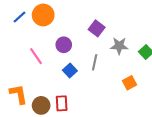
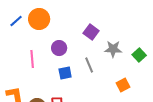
pink line: (36, 56) -> (32, 59), turned 30
gray line: (95, 62) -> (89, 65), turned -35
blue square: (70, 70) -> (65, 73), turned 32

